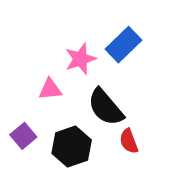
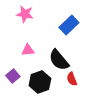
pink star: (81, 59) -> (25, 14), moved, turned 30

